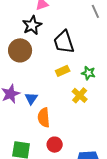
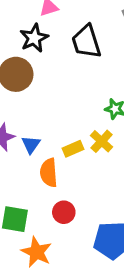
black trapezoid: (64, 42) -> (86, 42), moved
yellow rectangle: (63, 71) -> (73, 149), moved

